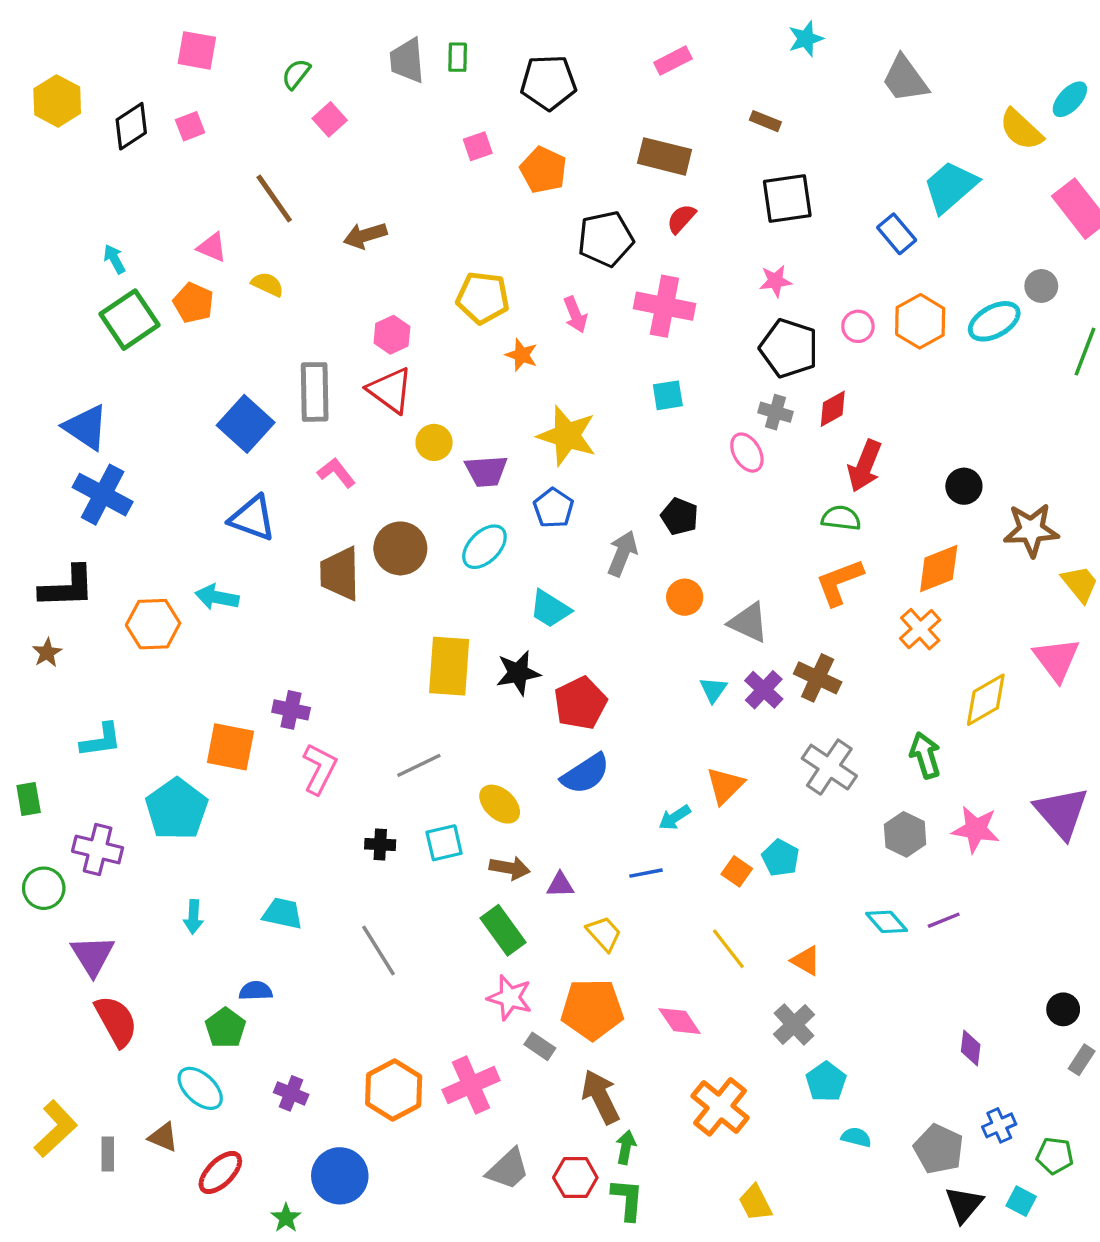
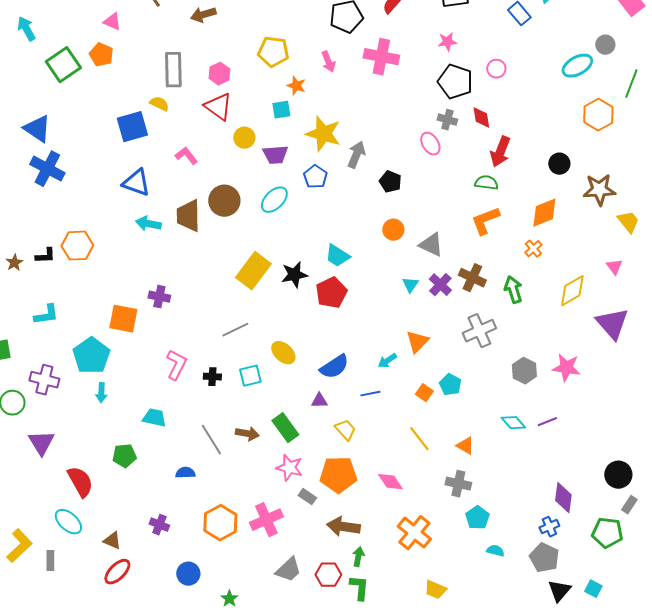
cyan arrow: (114, 259) -> (26, 29), moved, size x1.4
yellow semicircle: (267, 284) -> (159, 104), moved
orange hexagon: (920, 321) -> (598, 115), moved
gray rectangle: (315, 392) -> (173, 70), moved
cyan square: (668, 395) -> (281, 110), moved
red diamond: (833, 409) -> (481, 118), turned -70
blue square: (246, 424) -> (132, 127), turned 32
gray arrow: (622, 553) -> (356, 155), moved
black L-shape: (67, 587) -> (45, 256), moved, size x0.6
cyan arrow: (217, 597) -> (148, 224), moved
cyan trapezoid: (550, 609) -> (337, 256), moved
orange cross: (920, 629) -> (533, 249), size x0.7
pink triangle: (1056, 659) -> (614, 267), size x0.6
yellow rectangle: (449, 666) -> (253, 271), turned 33
green arrow: (925, 755) -> (513, 290), moved
gray cross: (829, 767) -> (479, 331), turned 32
pink L-shape: (320, 769) -> (176, 365), moved
blue semicircle: (585, 774) -> (334, 367), moved
purple triangle: (1061, 813) -> (612, 324), moved
brown arrow: (510, 868) -> (247, 434), moved
cyan arrow: (193, 917) -> (101, 393), moved
blue semicircle: (256, 991) -> (185, 473), moved
black circle: (1063, 1009) -> (618, 475), size x1.4
red semicircle: (116, 1021) -> (80, 482), moved
gray cross: (794, 1024) -> (458, 484), turned -35
green pentagon: (225, 1028) -> (124, 456), moved, turned 30
purple diamond: (971, 1048) -> (563, 498), size x1.4
cyan ellipse: (200, 1088) -> (68, 522), moved
brown arrow: (601, 1097) -> (343, 527), turned -56
blue cross: (999, 1125) -> (549, 527), moved
brown triangle: (163, 1137) -> (112, 541), moved
green pentagon: (1055, 1156) -> (607, 533), moved, size x1.4
blue circle: (340, 1176) -> (188, 574), size x0.7
yellow trapezoid: (755, 1203) -> (435, 590), turned -40
green star: (286, 1218) -> (229, 599), moved

